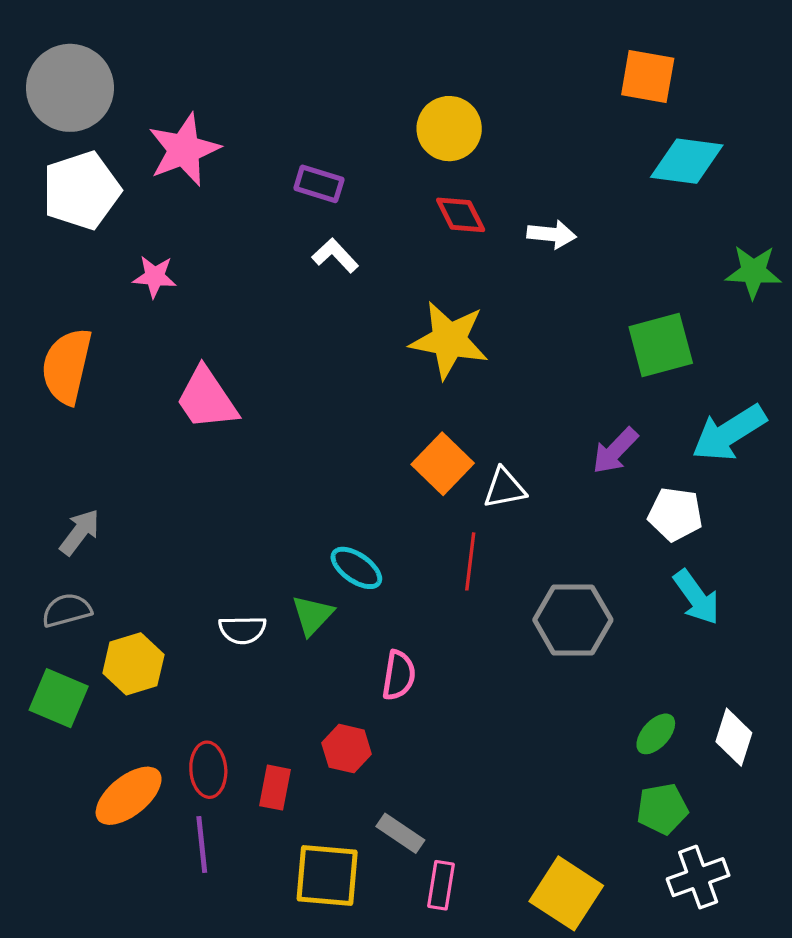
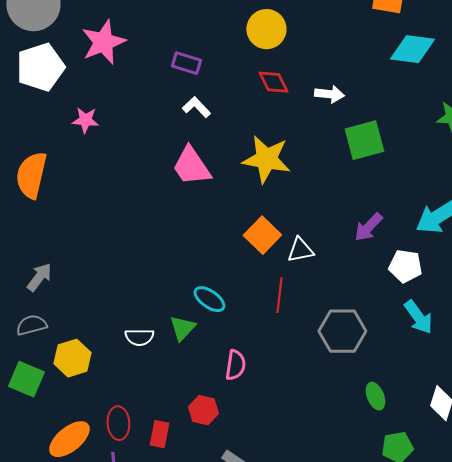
green square: (661, 345) -> (364, 140), moved
pink trapezoid: (207, 399) -> (191, 166), moved
green ellipse: (656, 734) -> (375, 396), moved, turned -64

